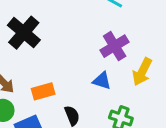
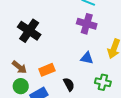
purple cross: (115, 46) -> (87, 24), moved, turned -36

